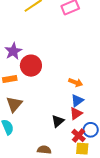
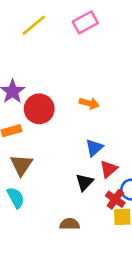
orange arrow: (76, 82) -> (89, 103), moved
blue triangle: (77, 100) -> (94, 148), moved

